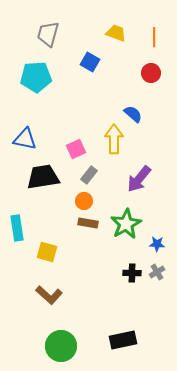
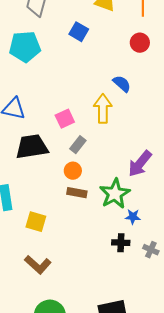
purple arrow: (139, 179) -> (140, 164), moved
blue star: (157, 244) -> (133, 217), moved
gray cross: (157, 272) -> (151, 250), moved, turned -35

